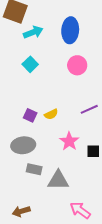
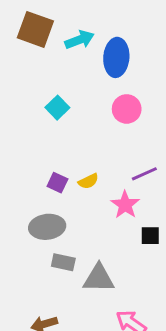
cyan arrow: (33, 32) -> (80, 40), moved
pink star: (69, 141) -> (125, 205), moved

